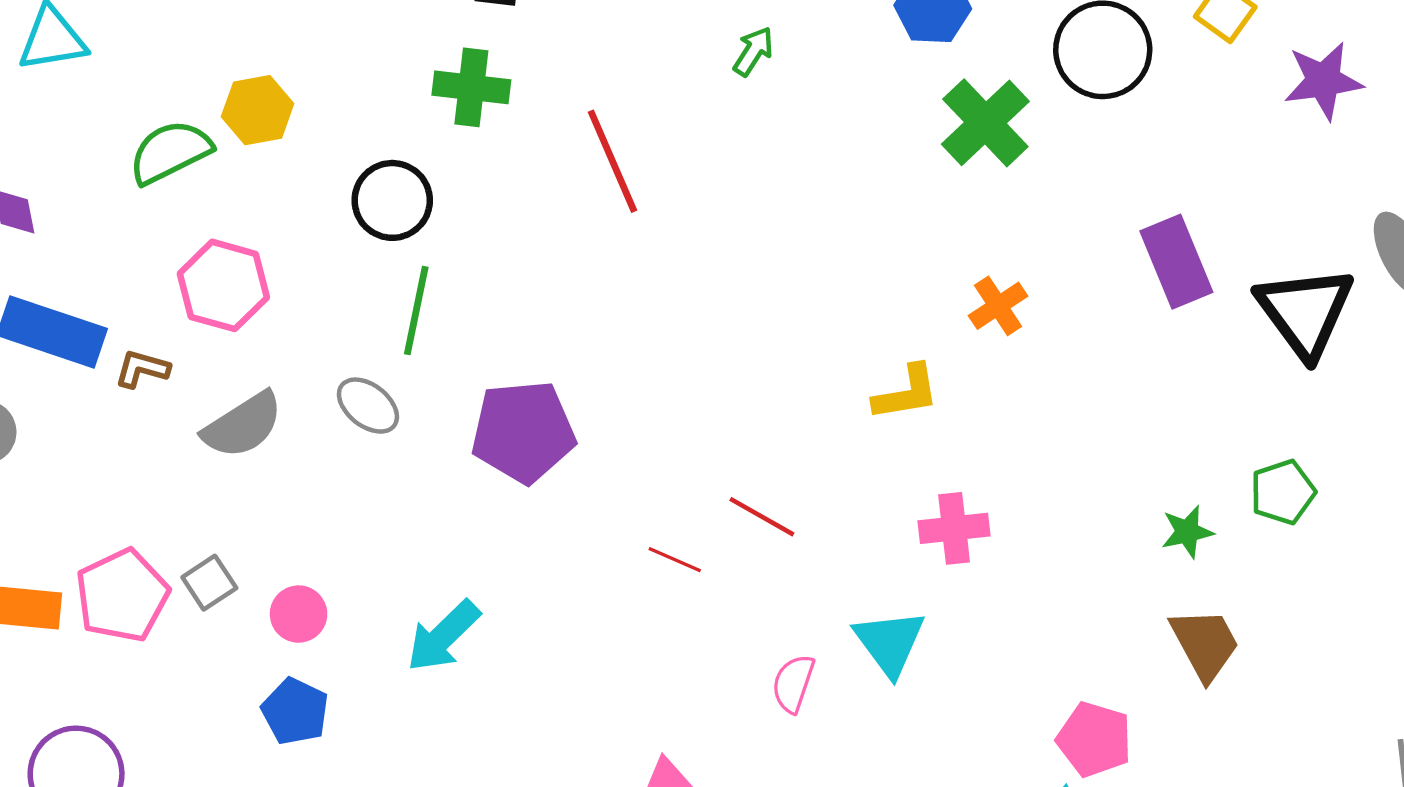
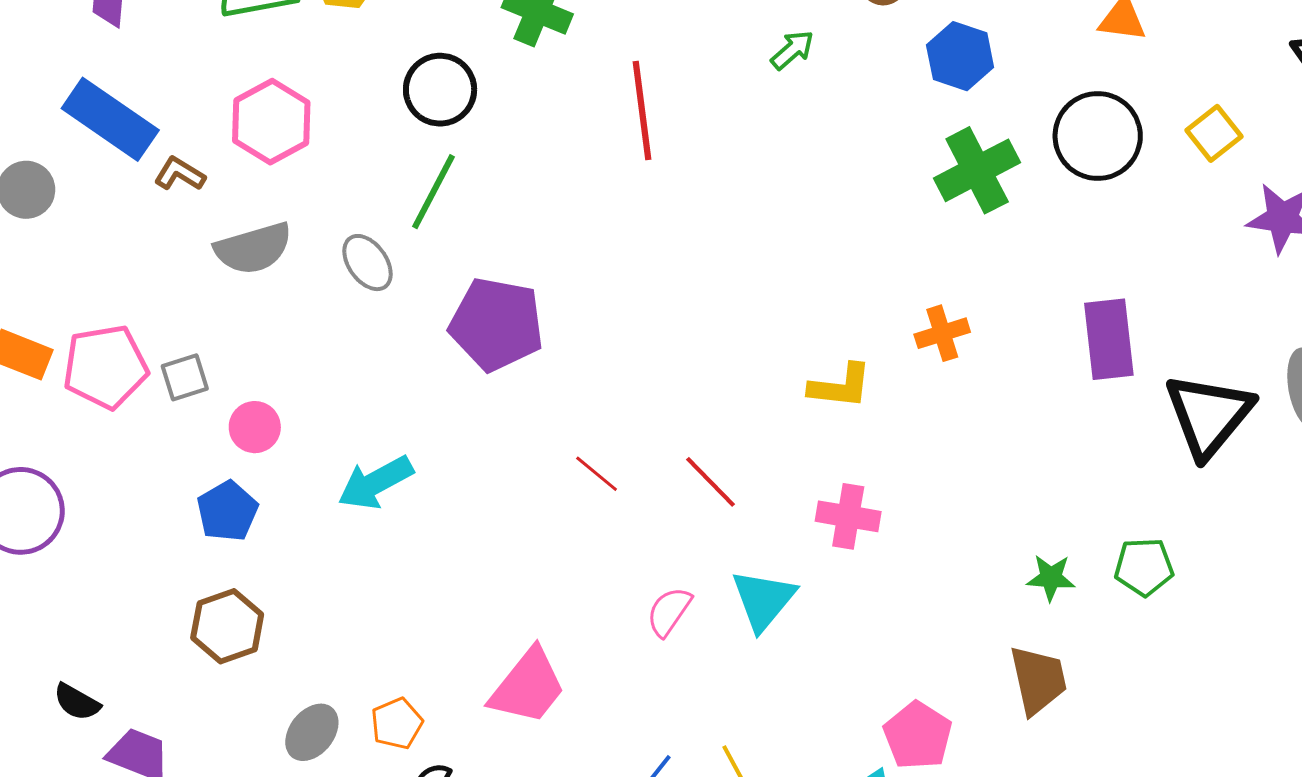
red line: (762, 517) -> (711, 482), moved

